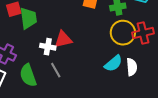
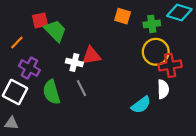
green trapezoid: (28, 18) -> (55, 31), turned -40
red cross: (143, 33) -> (170, 65), moved
cyan semicircle: (113, 63) -> (141, 105), moved

